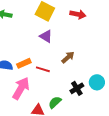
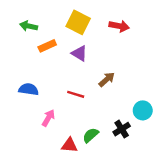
orange rectangle: (24, 63) -> (47, 46), moved
pink arrow: (21, 88) -> (48, 118), size x0.6
black cross: (77, 88) -> (122, 129), moved

